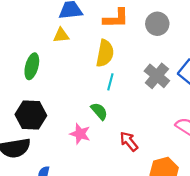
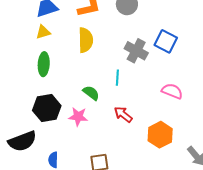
green ellipse: (32, 66) -> (44, 64), moved
cyan line: (110, 82) -> (117, 78), moved
black hexagon: (31, 115) -> (47, 108), moved

